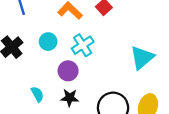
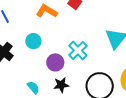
cyan cross: (83, 45) -> (78, 51), moved

